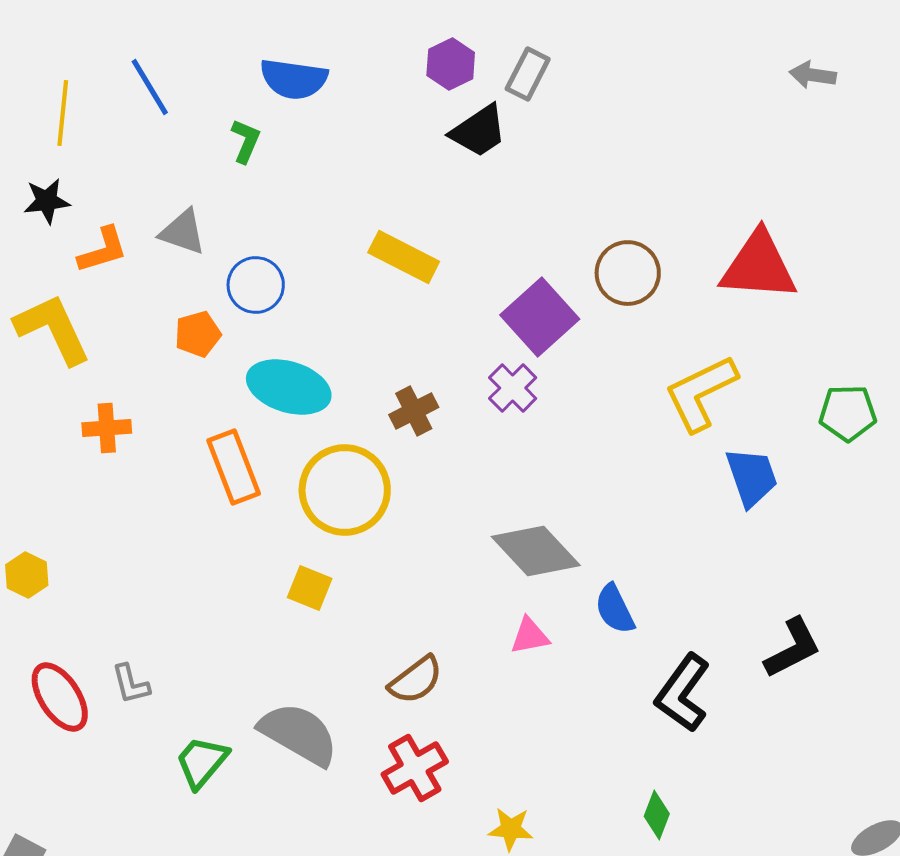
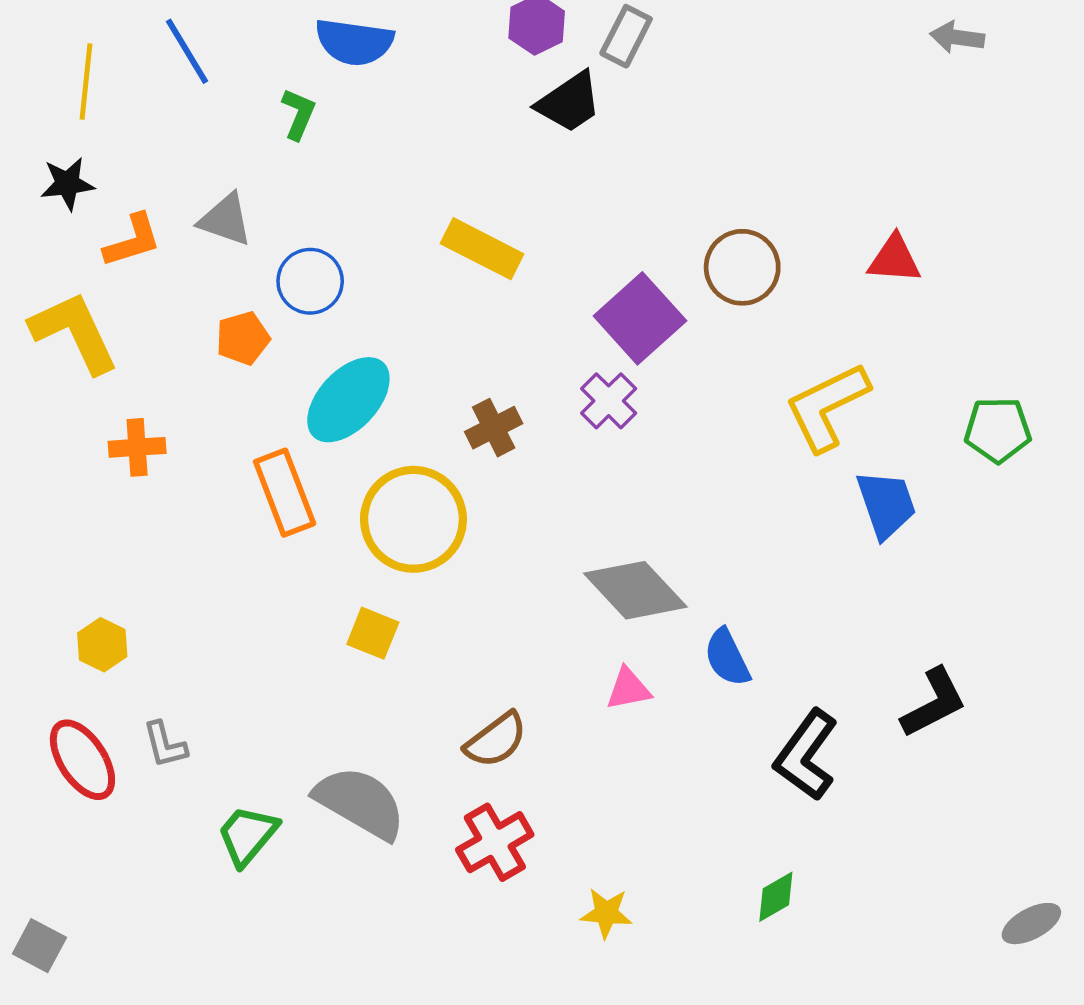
red triangle: (759, 266) -> (894, 259), size x0.6
cyan ellipse: (289, 387) -> (348, 400), turned -64
yellow hexagon: (27, 575) -> (102, 645), moved
green diamond: (657, 815) -> (776, 897), turned 39

